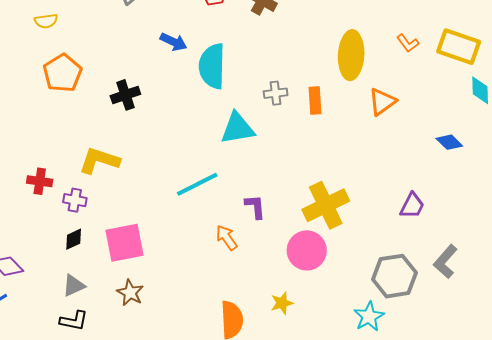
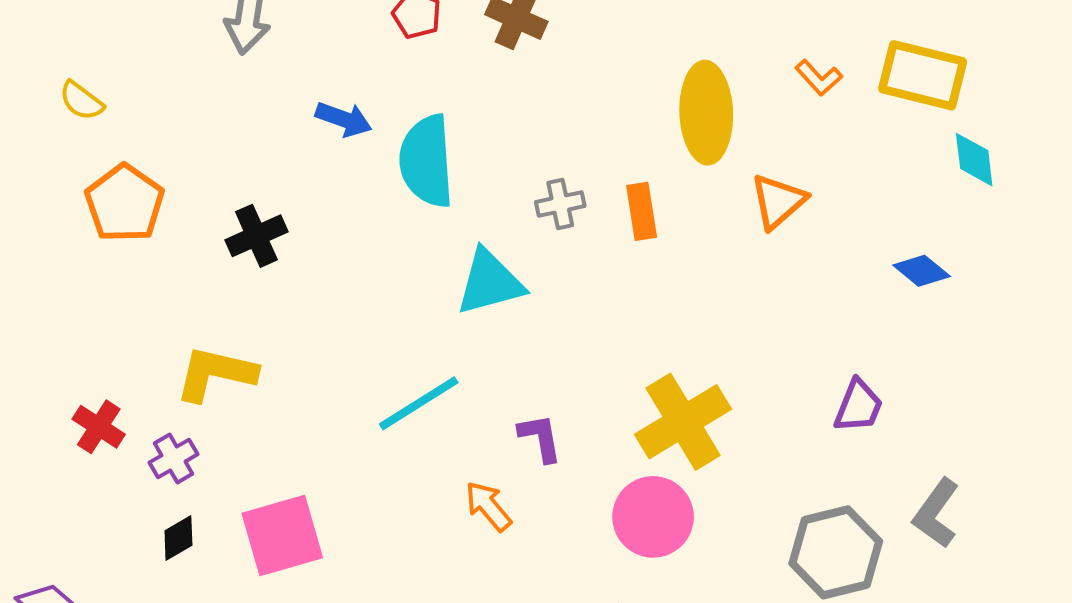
yellow semicircle: (46, 21) -> (81, 101), turned 50
red cross: (40, 181) -> (99, 427), turned 30
purple cross: (75, 200) -> (174, 458), turned -35

